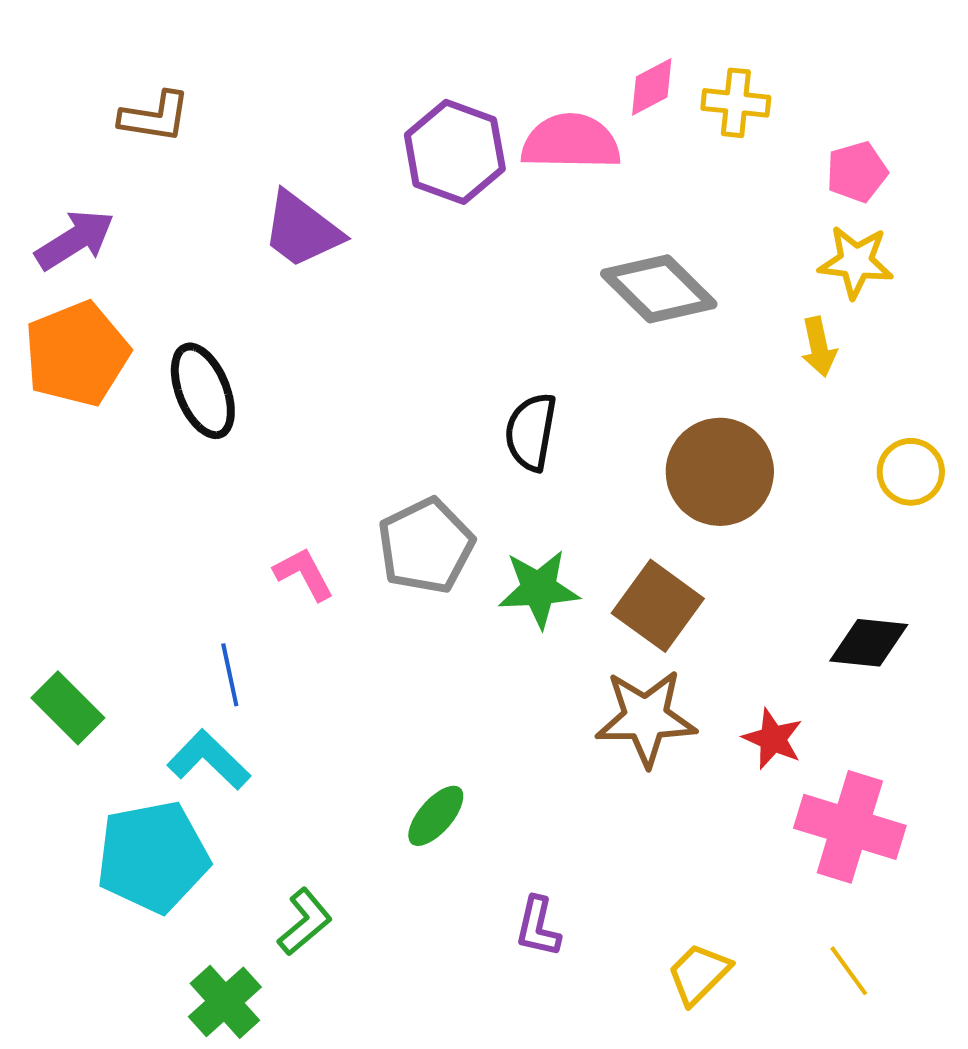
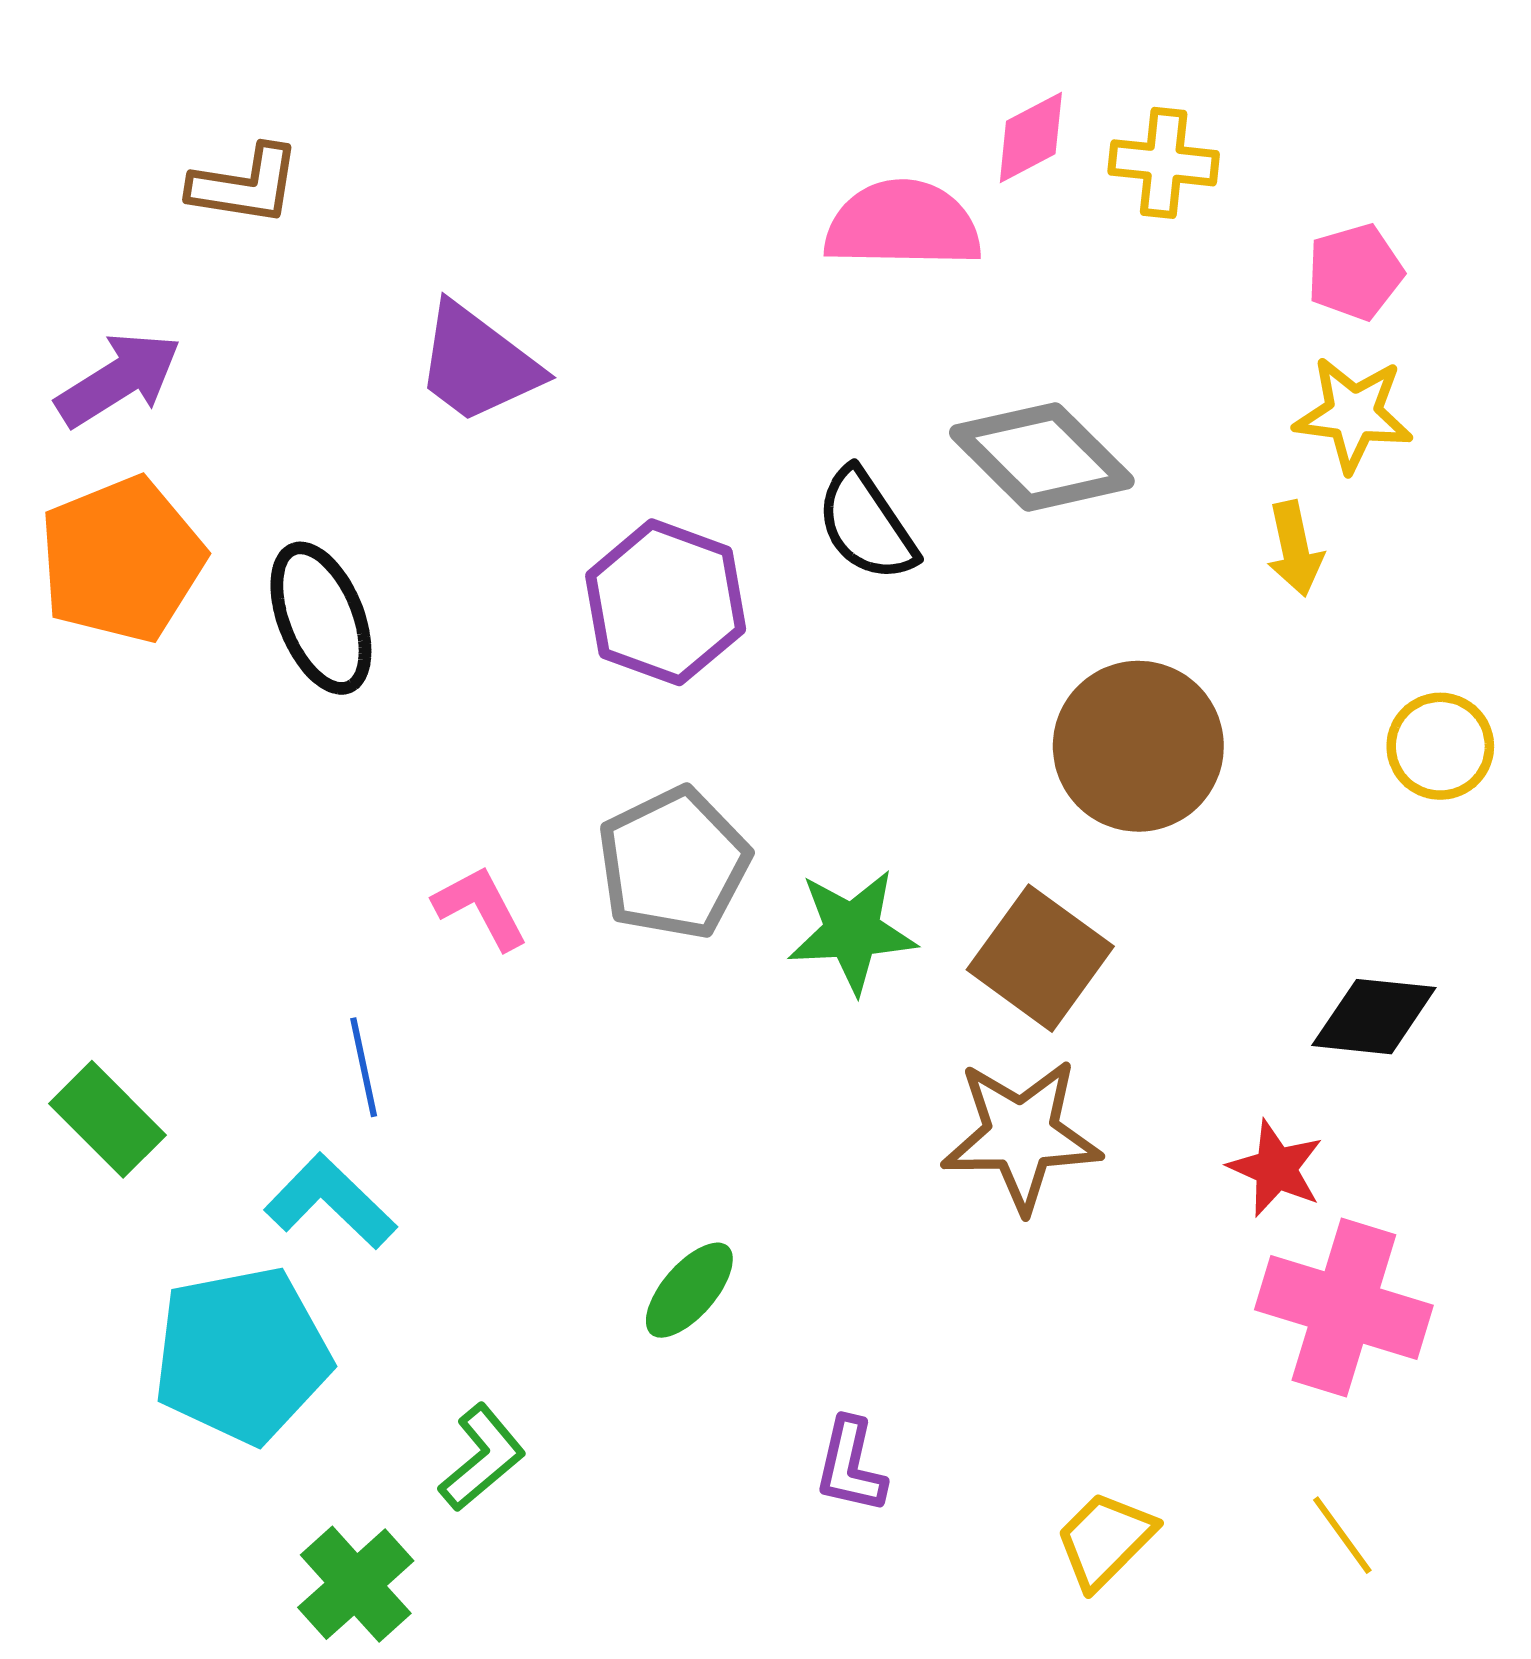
purple hexagon: (455, 152) -> (666, 602), moved
black semicircle: (531, 432) -> (866, 525), moved, turned -44
red star: (773, 739) -> (1276, 1168), moved

